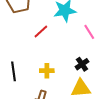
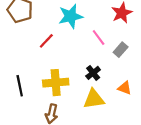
yellow cross: (47, 71) -> (56, 83), size x1.6

